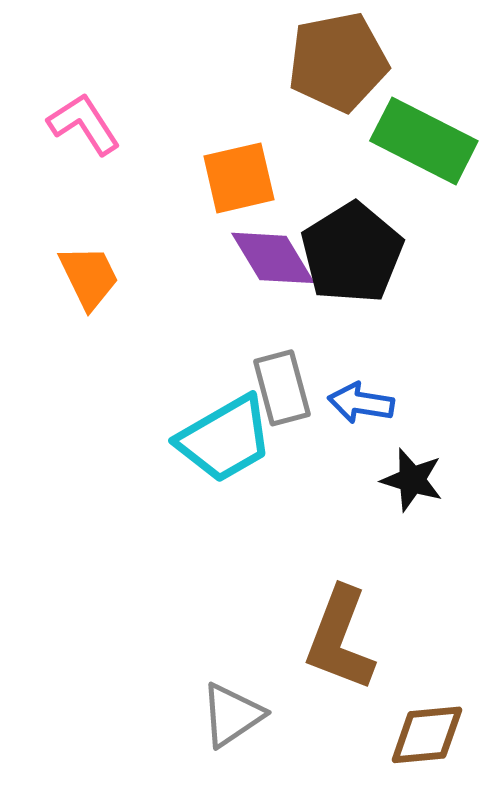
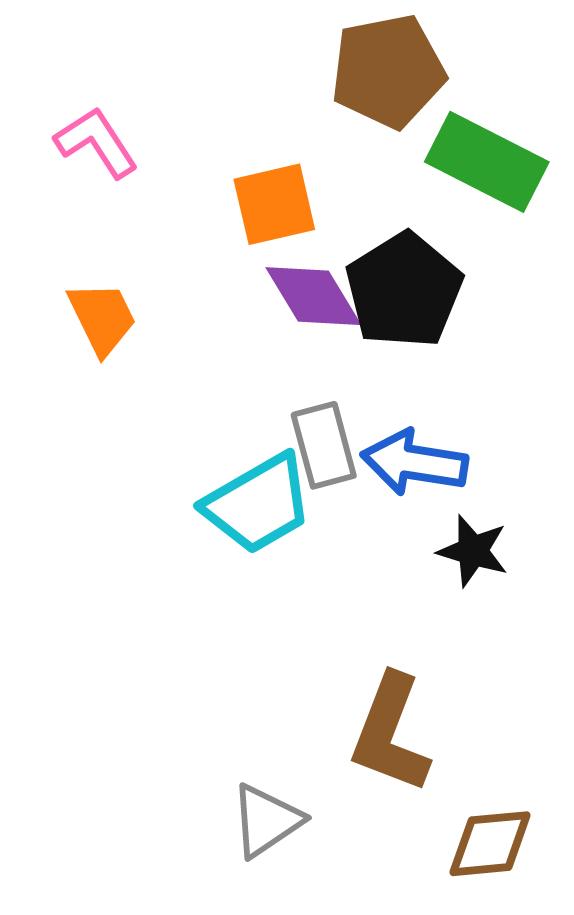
blue arrow: (361, 403) -> (414, 463), size x1.4

